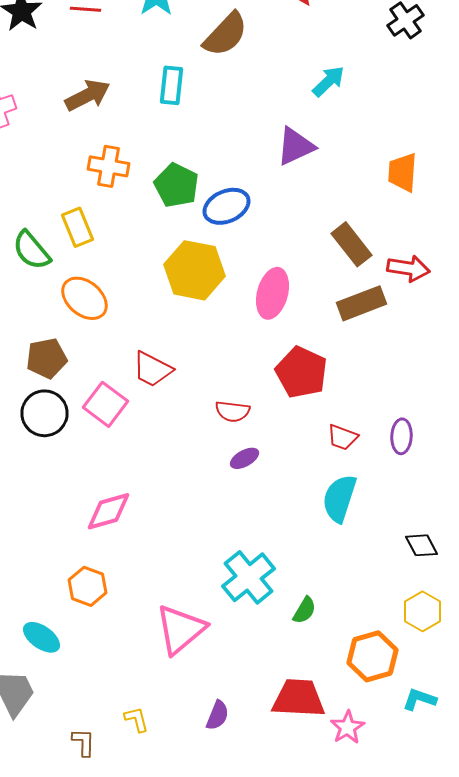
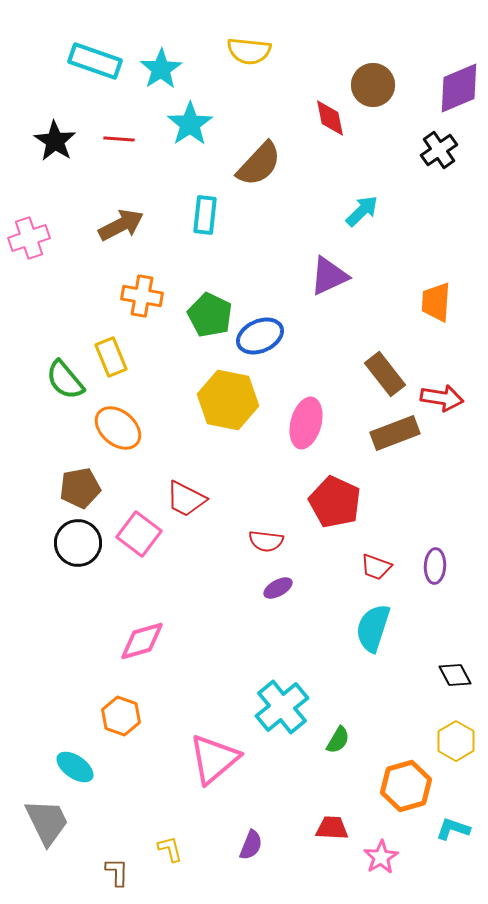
red trapezoid: (298, 698) -> (332, 828), size x0.6

